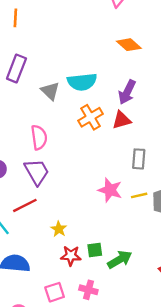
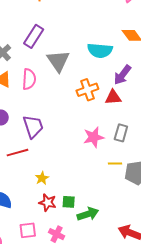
cyan semicircle: (82, 82) -> (100, 50), moved
gray triangle: (50, 91) -> (58, 61), size x1.4
pink semicircle: (39, 137) -> (29, 79), moved
pink star: (110, 190) -> (94, 137), moved, turned 30

